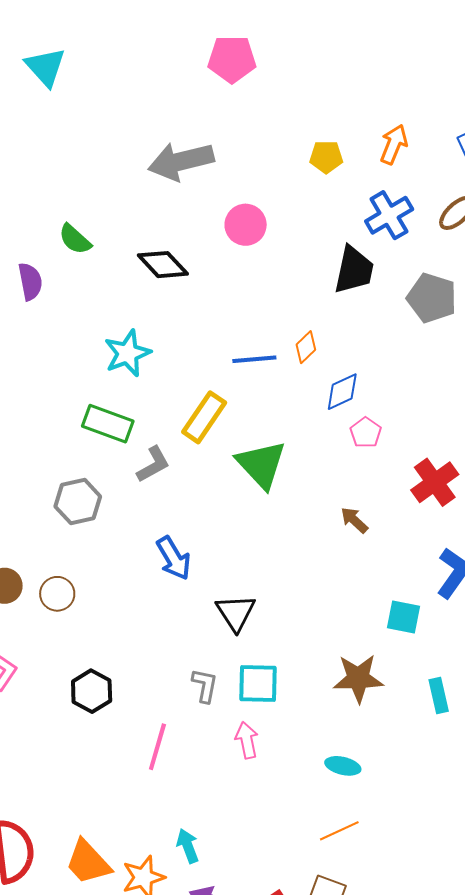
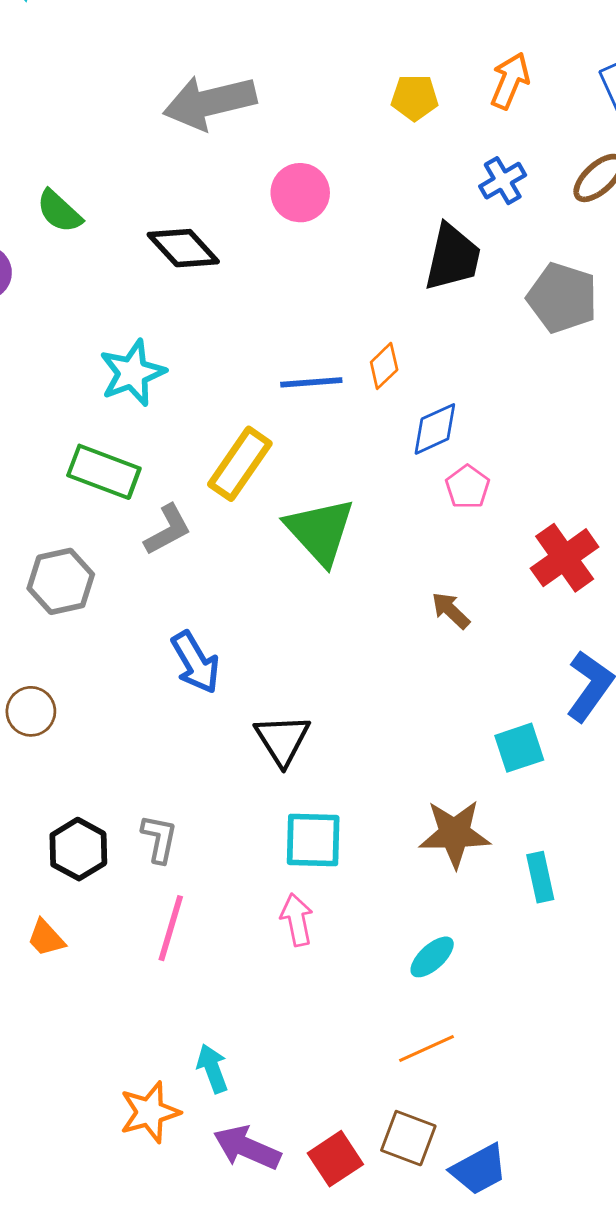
blue cross: (389, 215) -> (503, 181), size x0.7
cyan square: (404, 617) -> (519, 748), turned -30
gray L-shape: (205, 686) -> (159, 839), moved
cyan rectangle: (439, 695) -> (540, 877), moved
cyan ellipse: (343, 766) -> (432, 957), turned -56
orange trapezoid: (88, 862) -> (46, 938), moved, size x0.6

